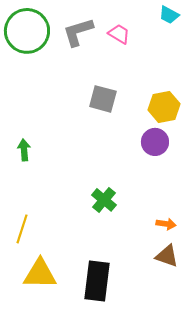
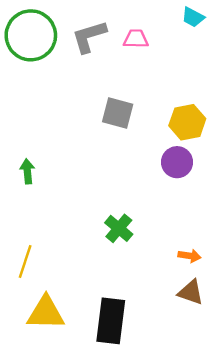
pink trapezoid: (119, 34) -> (136, 39), turned -30

